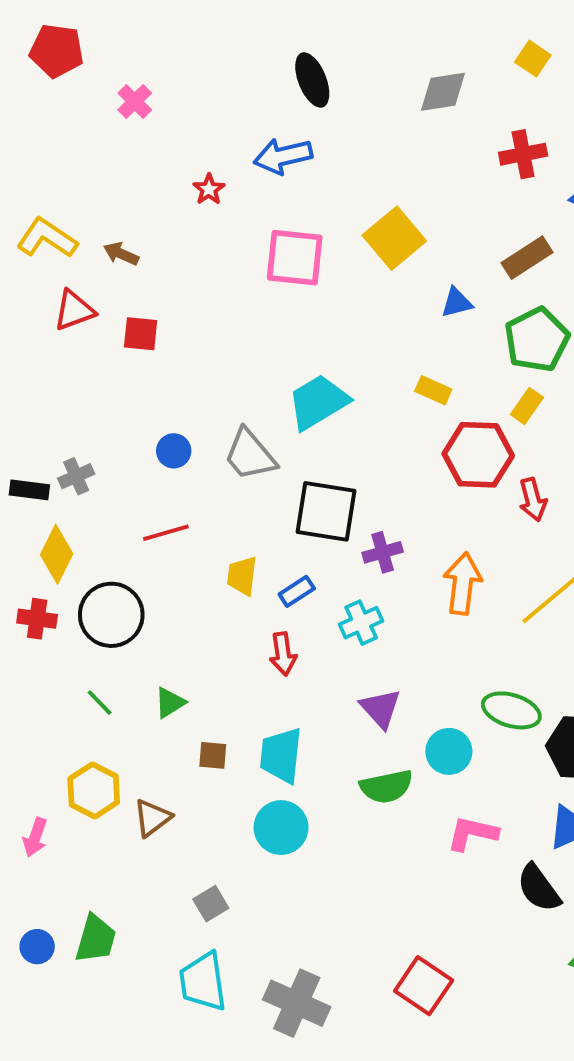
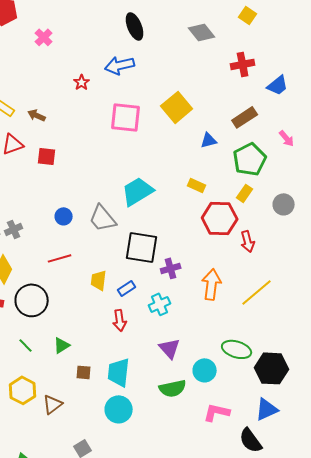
gray diamond: (443, 92) -> (202, 32), turned 60

